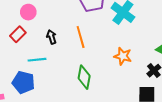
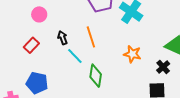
red rectangle: (18, 34) -> (31, 45), moved
cyan line: (37, 60) -> (75, 56), moved, turned 54

